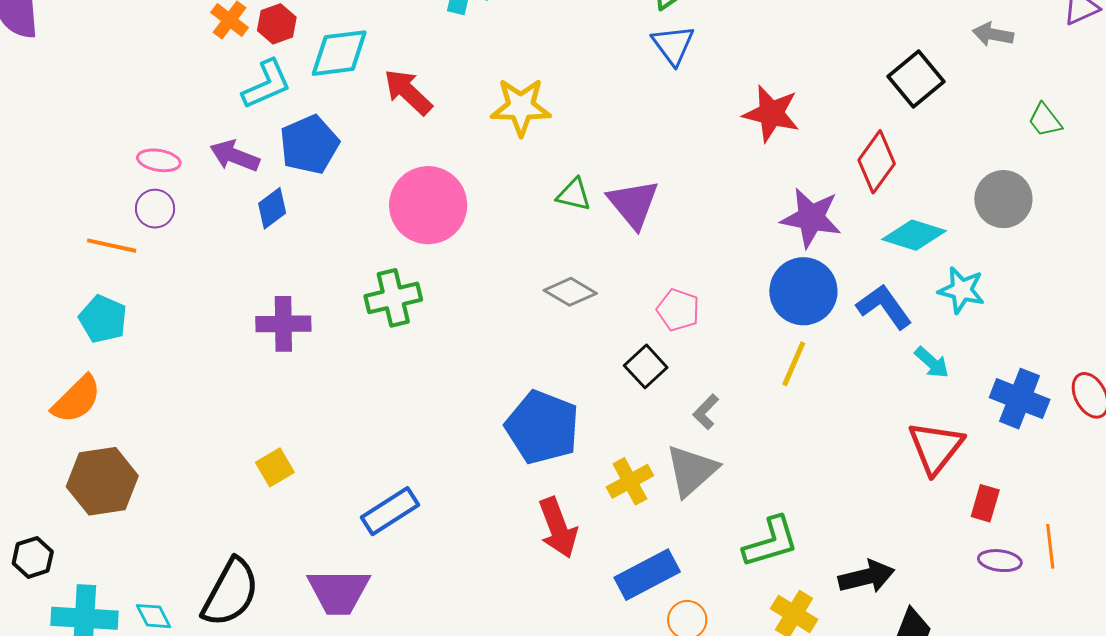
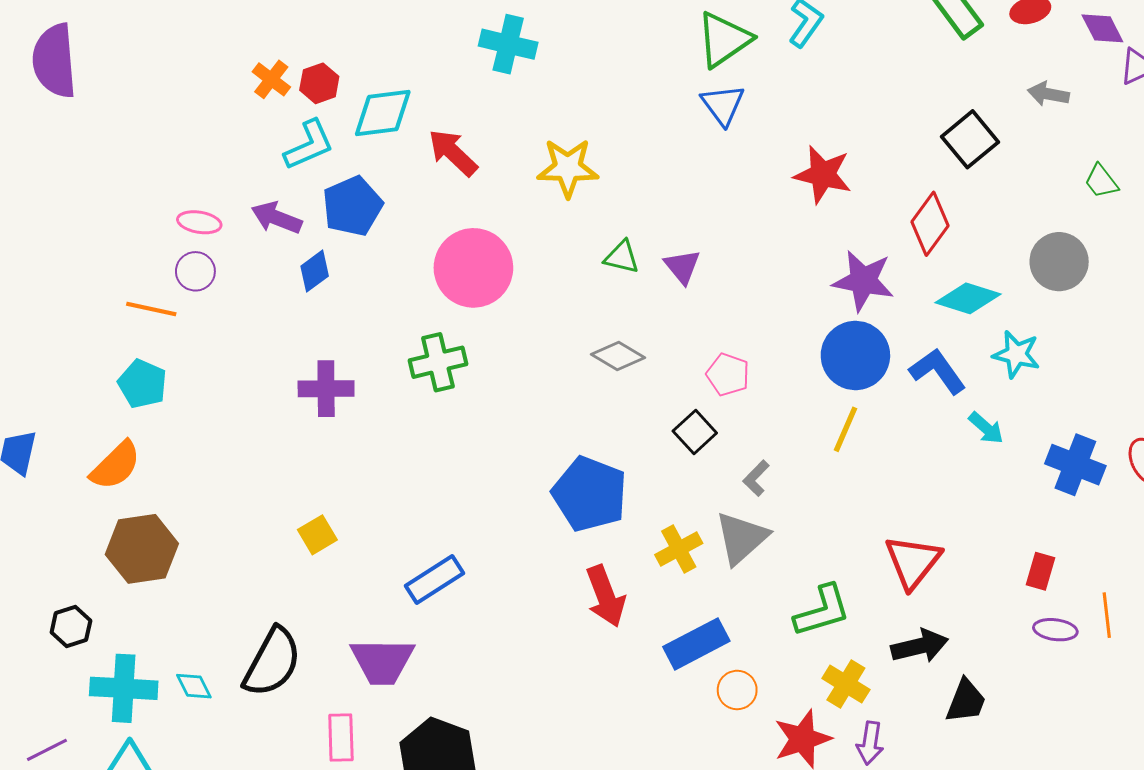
purple triangle: (633, 204) -> (682, 267), size x0.7
red triangle: (936, 447) -> (913, 562), moved

